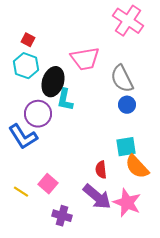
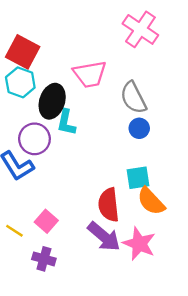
red square: (28, 40) -> (23, 52), size x2.0
red semicircle: (101, 170) -> (109, 205), size x1.6
purple cross: (62, 216) -> (44, 259), moved

